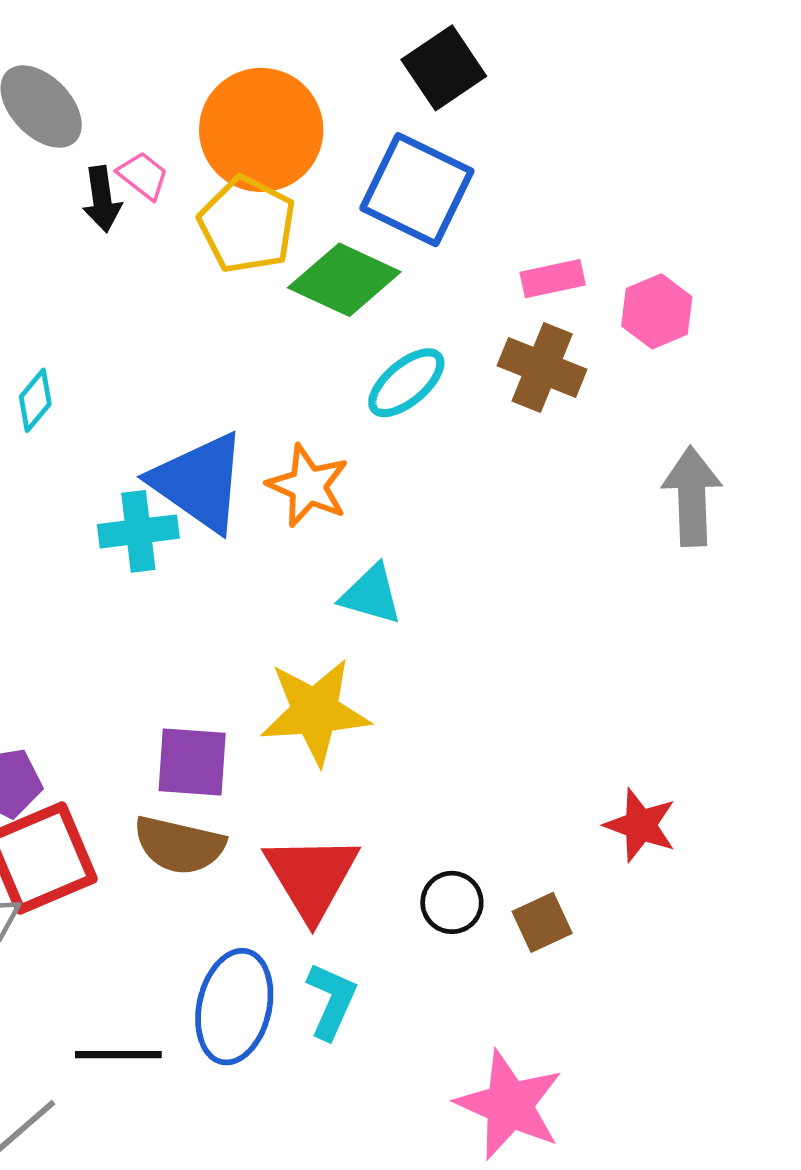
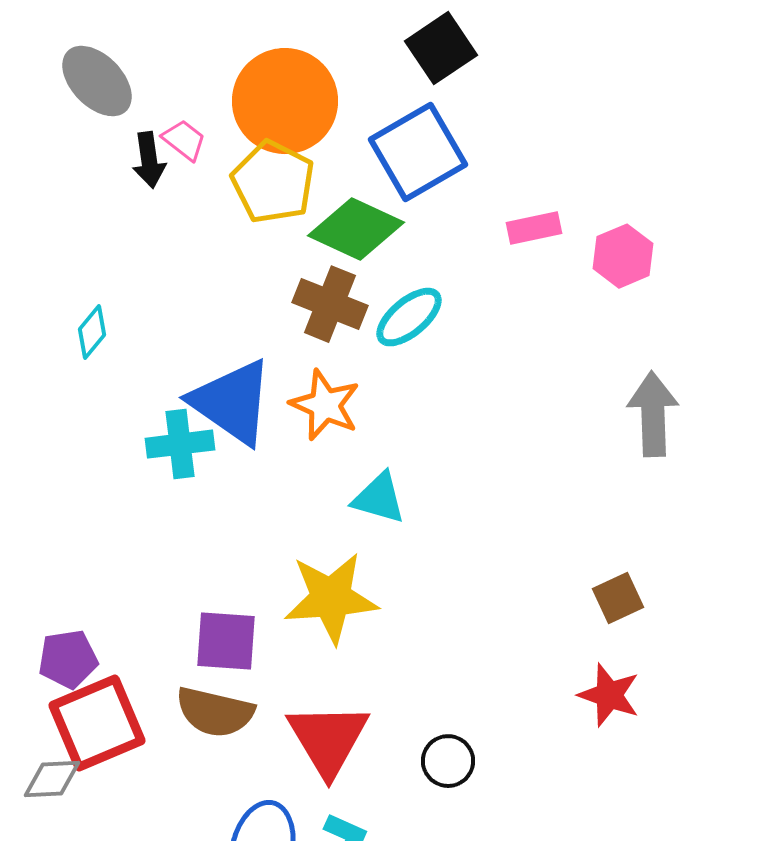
blue square: (417, 190) -> (418, 152), turned 34
brown cross: (542, 368) -> (330, 304), moved
brown square: (542, 922) -> (618, 598), moved

